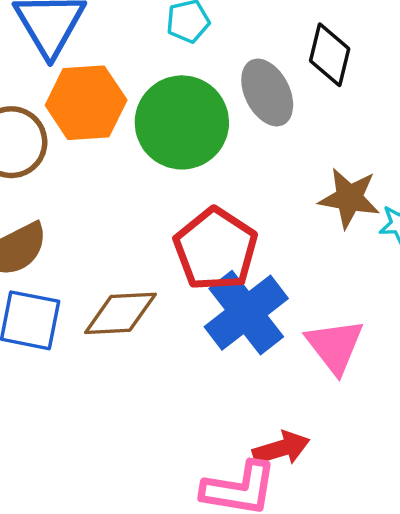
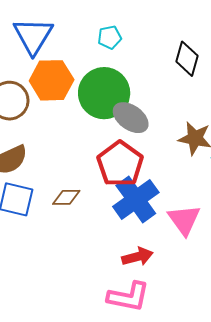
gray ellipse: (267, 92) -> (131, 118), moved, turned -30
brown diamond: (120, 313) -> (66, 197), size x0.7
red arrow: (281, 448) -> (137, 257), moved

